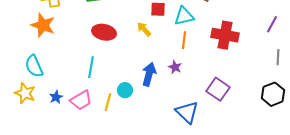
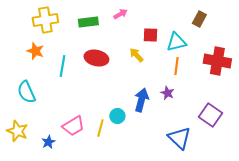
orange star: (43, 25) -> (35, 51), size x0.7
cyan line: (91, 67) -> (62, 66), moved
yellow star: (25, 93) -> (17, 131), moved
blue star: (56, 97) -> (48, 142), moved

